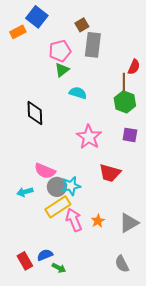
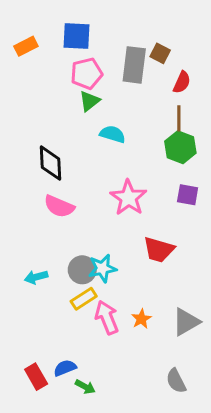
blue square: (37, 17) -> (76, 36), moved, turned -35
brown square: (82, 25) -> (160, 53), moved, turned -32
red semicircle: (134, 67) -> (182, 82), moved
pink semicircle: (45, 171) -> (59, 206), moved
yellow rectangle: (58, 207) -> (84, 299), size x0.7

